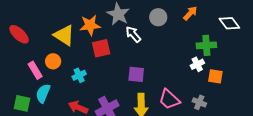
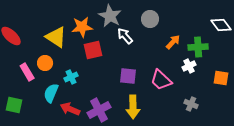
orange arrow: (190, 13) -> (173, 42), moved
orange square: (215, 76) -> (221, 78), moved
cyan semicircle: (43, 93) -> (51, 93), moved
pink trapezoid: (169, 99) -> (161, 80), moved

